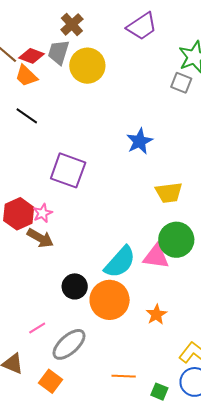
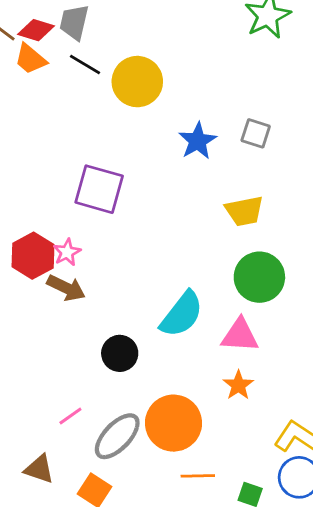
yellow circle: (87, 66) -> (137, 82), moved
gray square: (181, 83) -> (256, 133), moved
black line: (27, 116) -> (85, 65), moved
pink triangle: (156, 256) -> (240, 335), moved
orange circle: (110, 300) -> (173, 423), moved

